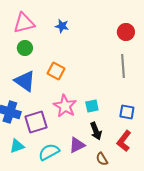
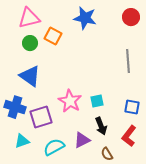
blue star: (62, 26) -> (85, 18), moved, size x1.6
red circle: (126, 32) -> (131, 17), moved
orange square: (56, 71) -> (53, 36), moved

